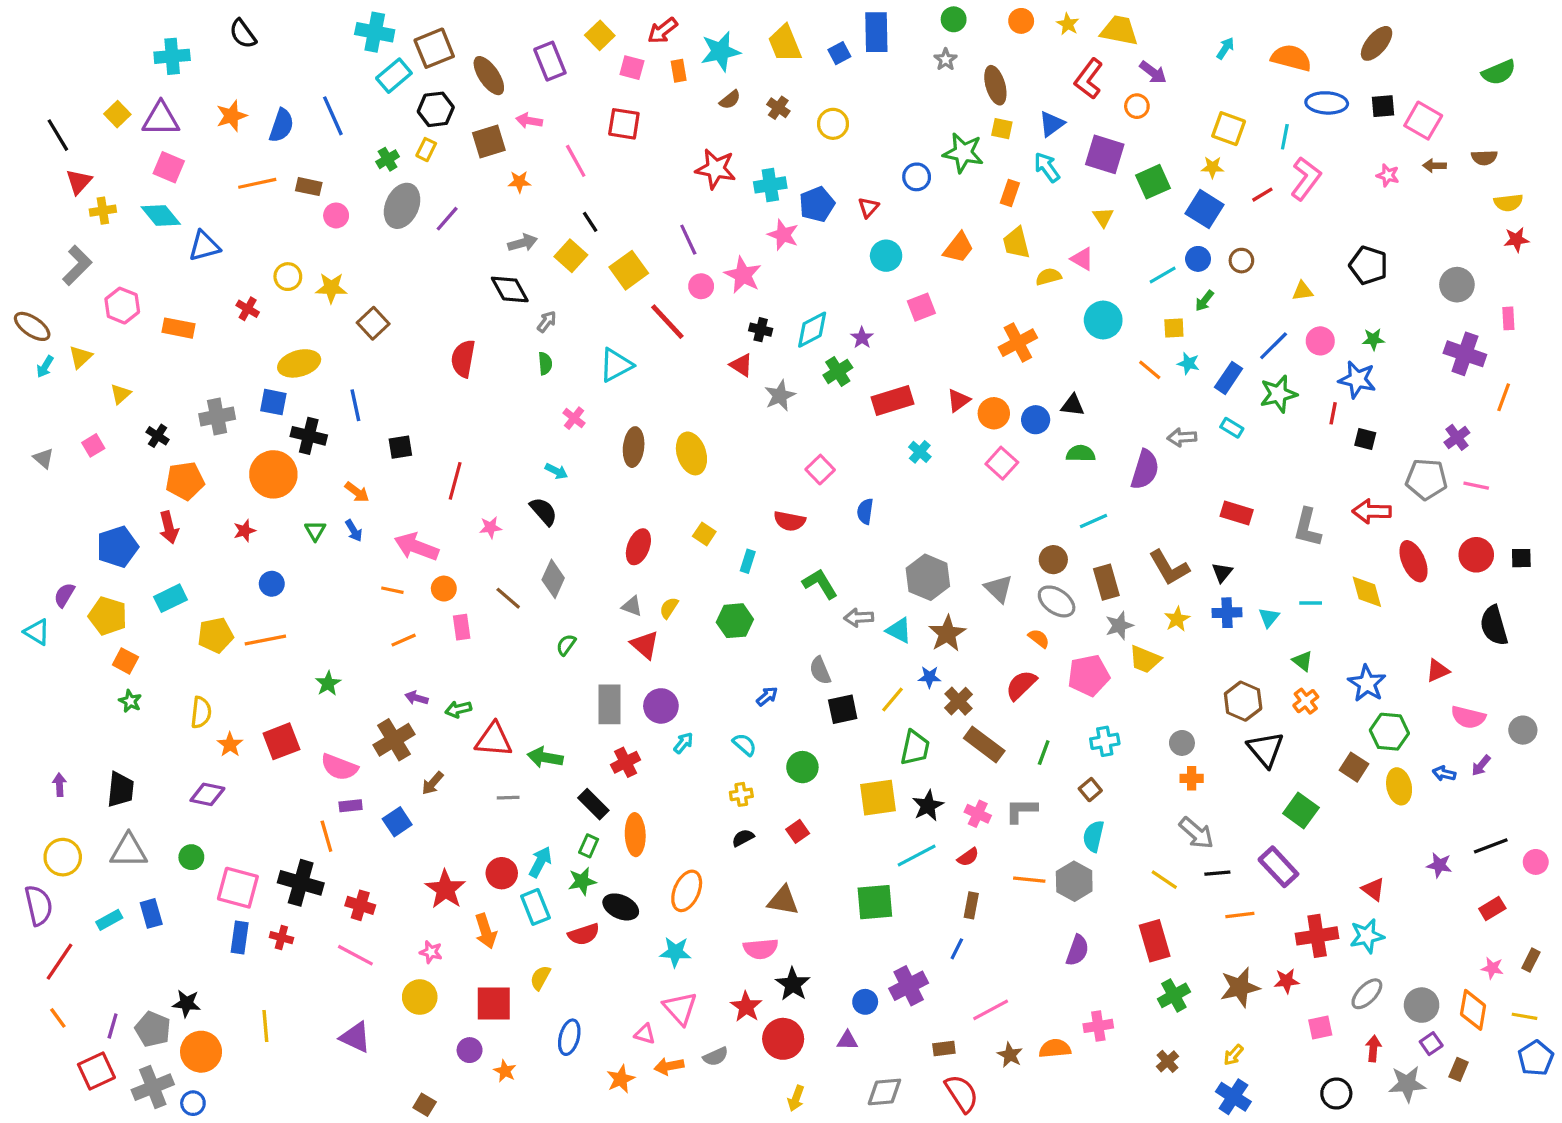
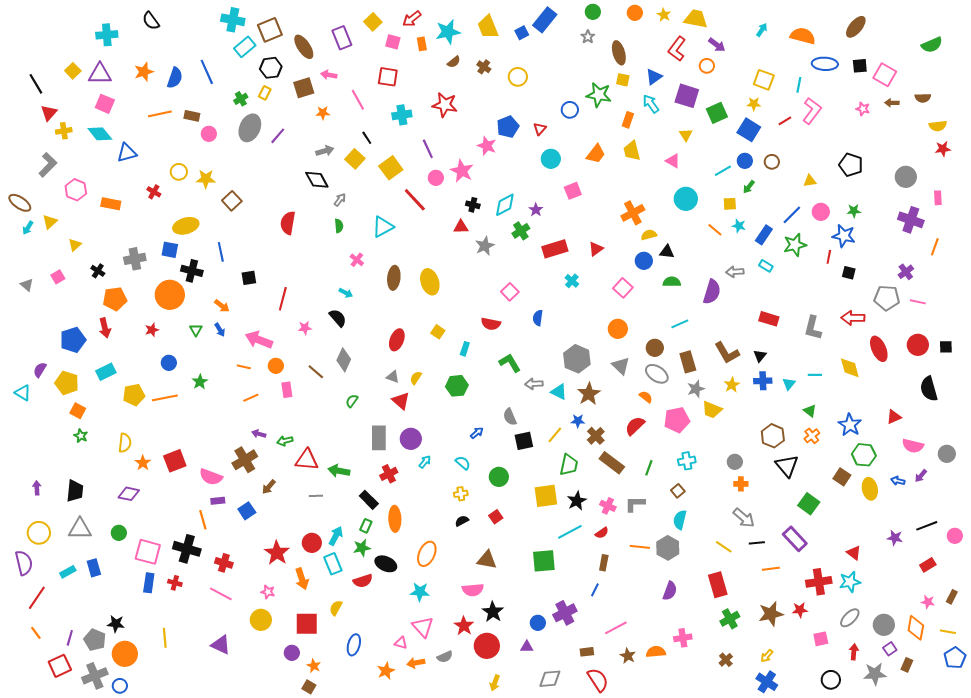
blue rectangle: (876, 32) -> (545, 20), turned 40
cyan cross: (770, 185) -> (402, 115), moved
yellow semicircle: (1048, 277) -> (649, 235), moved
red triangle: (741, 365) -> (461, 227), turned -35
orange circle: (994, 413) -> (618, 329), moved
green star: (328, 683) -> (200, 382), moved
brown square: (425, 1105) -> (309, 687), moved

